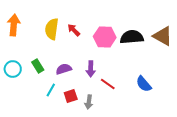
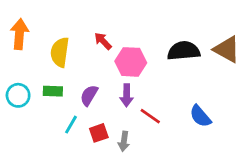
yellow semicircle: (52, 29) -> (60, 52), moved
pink hexagon: (105, 37) -> (131, 62), moved
green rectangle: (38, 66) -> (53, 91), turned -56
purple semicircle: (64, 69) -> (89, 95), turned -42

